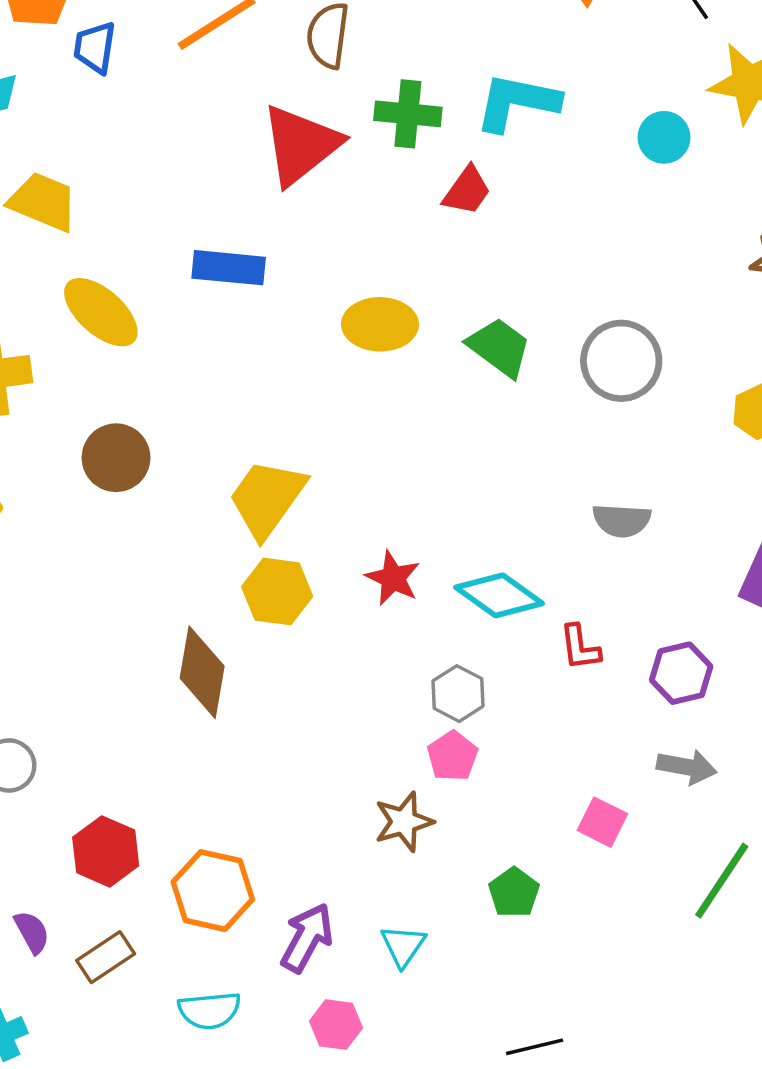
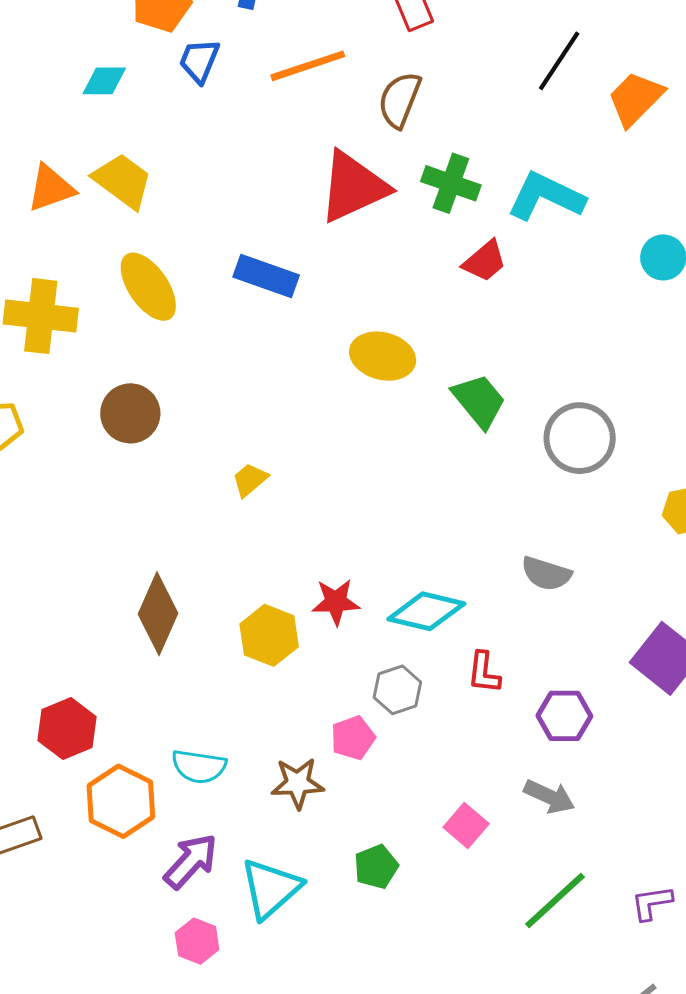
yellow trapezoid: (267, 498) -> (250, 480), size x0.5
red star: (393, 578) -> (336, 602), moved, turned 30
yellow hexagon: (277, 592) -> (269, 635), moved
cyan diamond: (499, 595) -> (426, 611), turned -36
gray hexagon: (458, 694) -> (397, 690), moved
red hexagon: (106, 851) -> (67, 729), moved
cyan triangle: (403, 946) -> (271, 888), size x1.6
cyan semicircle: (209, 1010) -> (199, 766), moved

